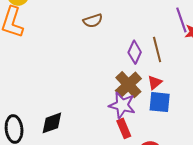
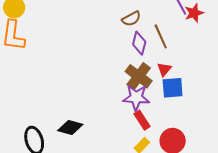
brown semicircle: (93, 21) -> (131, 19), moved
black diamond: (52, 123) -> (70, 128), turned 45

